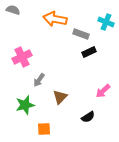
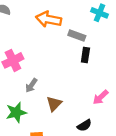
cyan cross: (106, 22) -> (100, 13), moved
black rectangle: (89, 52) -> (85, 55), turned -56

